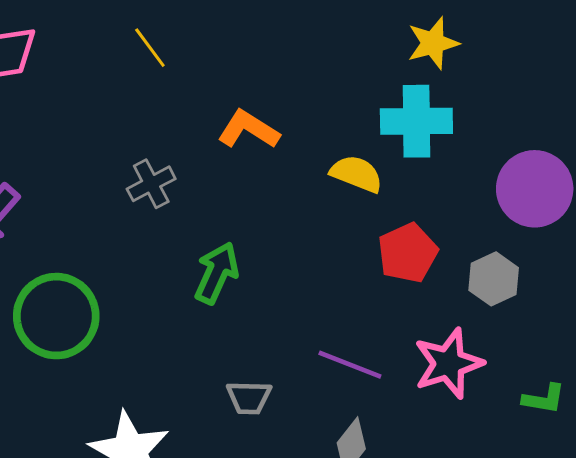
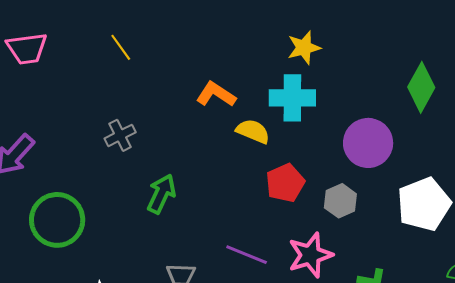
orange L-shape: (249, 130) -> (216, 94), moved

